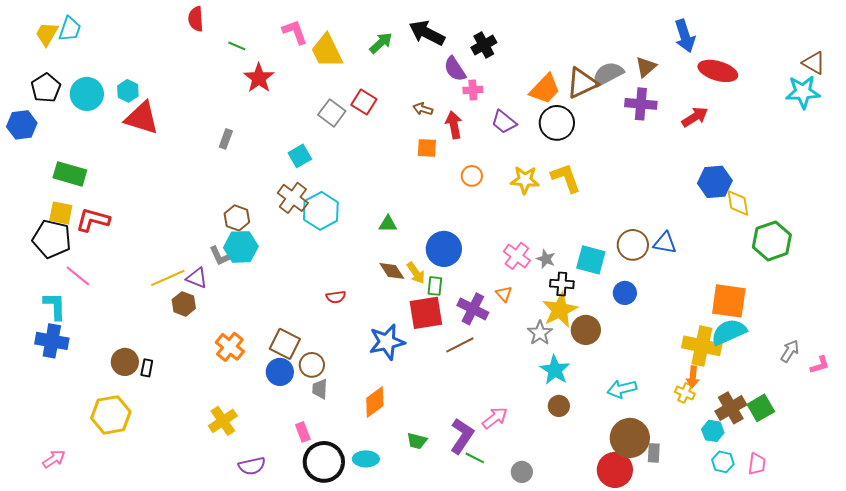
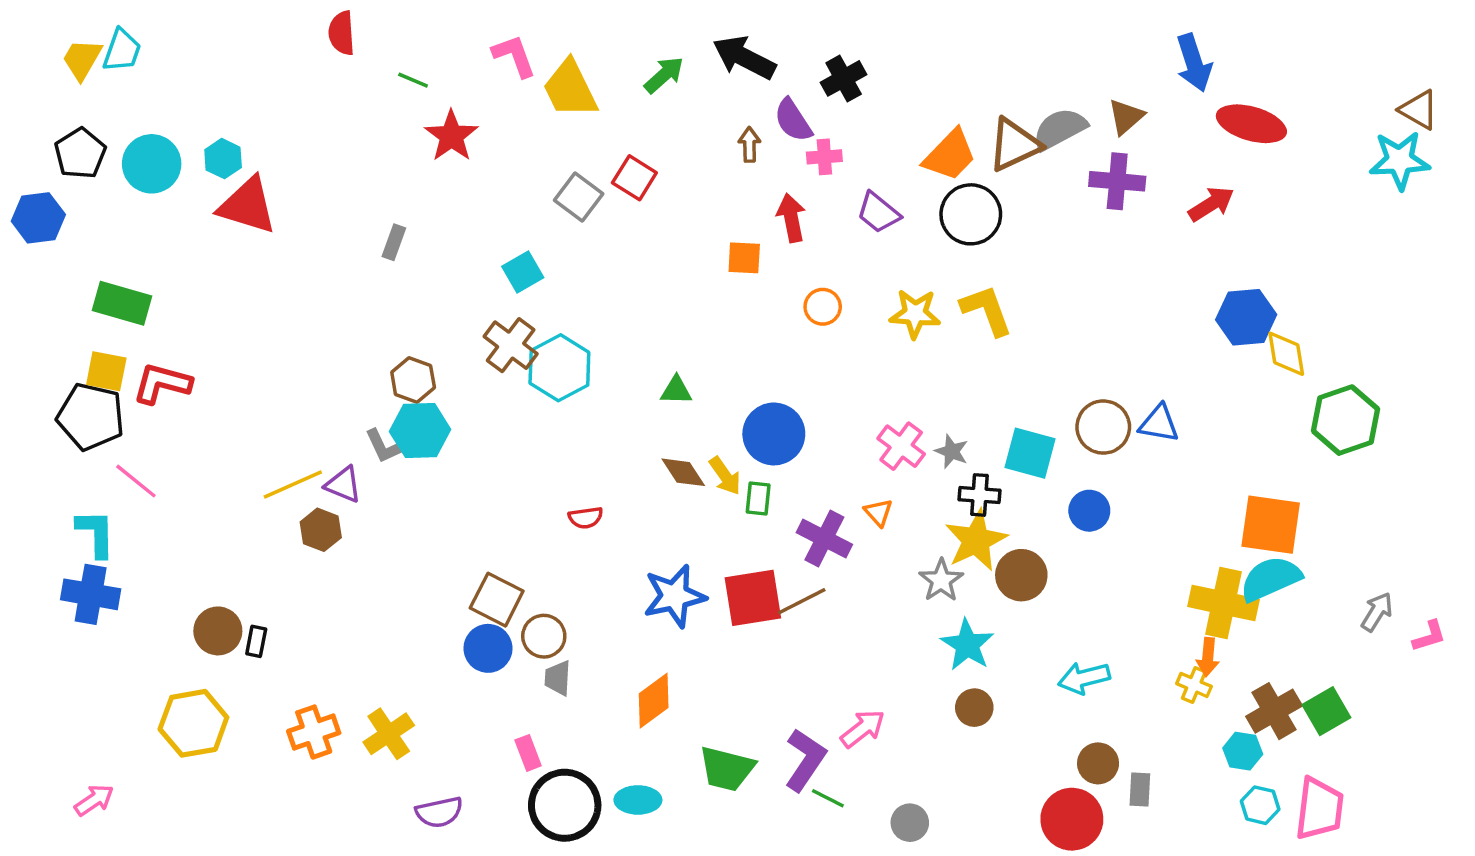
brown arrow: (423, 109) -> (749, 145), moved, turned 72
red square: (426, 313) -> (753, 598), moved
orange cross: (230, 347) -> (314, 732), moved, turned 32
brown circle: (630, 438) -> (1098, 763), size x0.6
green trapezoid: (417, 441) -> (727, 769), size x1.6
pink trapezoid: (757, 464) -> (1319, 809), size x1.6

